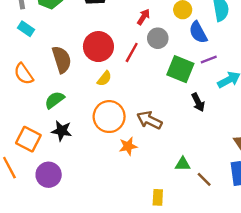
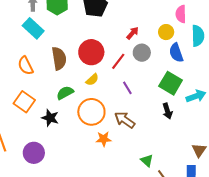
cyan rectangle: (26, 29) -> (33, 28), size x1.5
purple line: (209, 60) -> (127, 88), moved, turned 72
green square: (180, 69) -> (171, 83), moved
green semicircle: (54, 100) -> (65, 93), moved
orange square: (28, 139) -> (24, 102), moved
green triangle: (183, 164) -> (147, 161), turned 32

